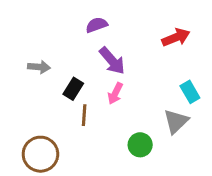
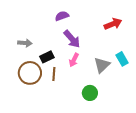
black rectangle: (73, 89) -> (47, 57), turned 32
gray triangle: (176, 121) -> (102, 65), moved
brown circle: (40, 154) -> (30, 73), moved

